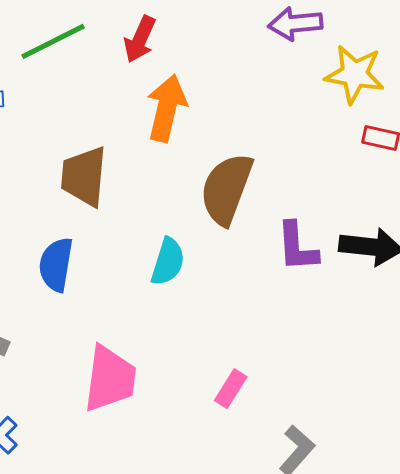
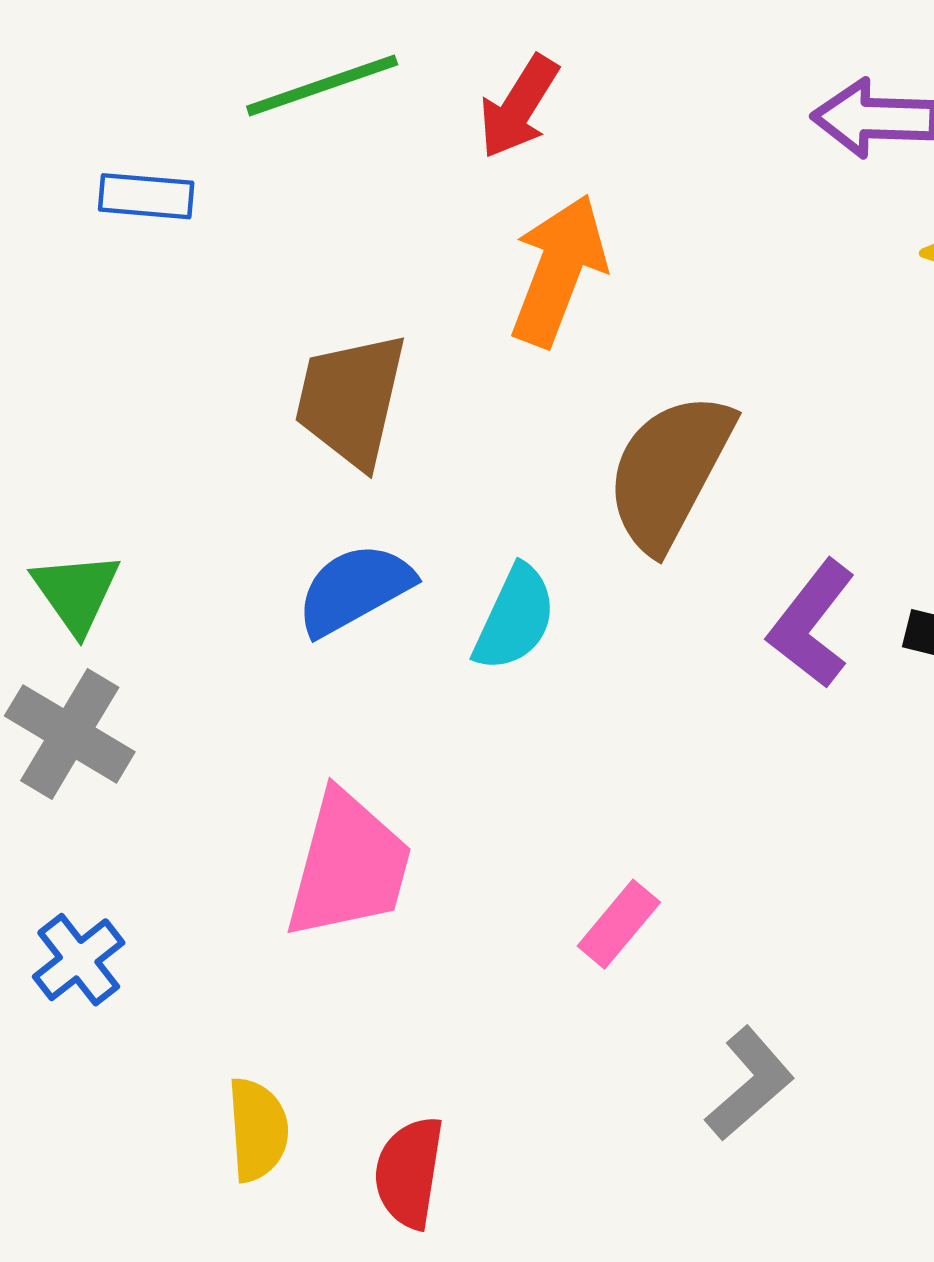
purple L-shape: (297, 247) -> (812, 624), turned 34
blue semicircle: (56, 265) -> (355, 589), moved, turned 44

